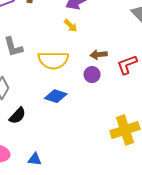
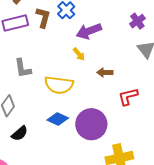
brown arrow: (99, 55) -> (105, 72), moved
purple circle: (92, 75) -> (91, 124), moved, size x2.0

